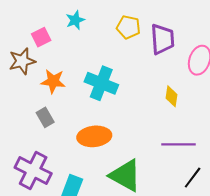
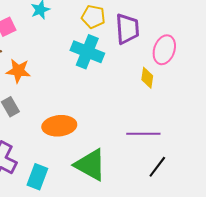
cyan cross: (101, 83) -> (87, 52), moved
yellow diamond: (171, 96) -> (147, 78), moved

